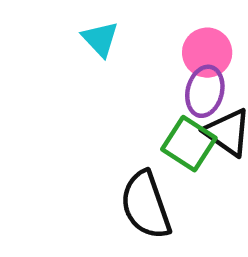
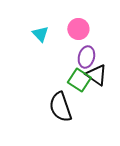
pink circle: (207, 53) -> (78, 29), moved

